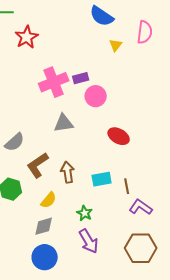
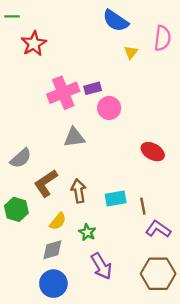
red ellipse: (119, 136) -> (153, 152), moved
green star: (85, 213) -> (87, 232), moved

